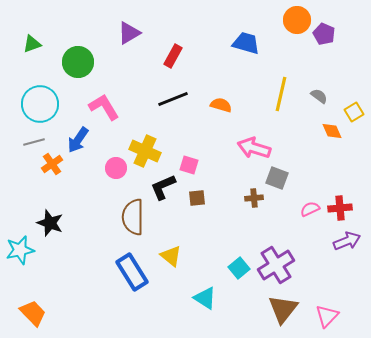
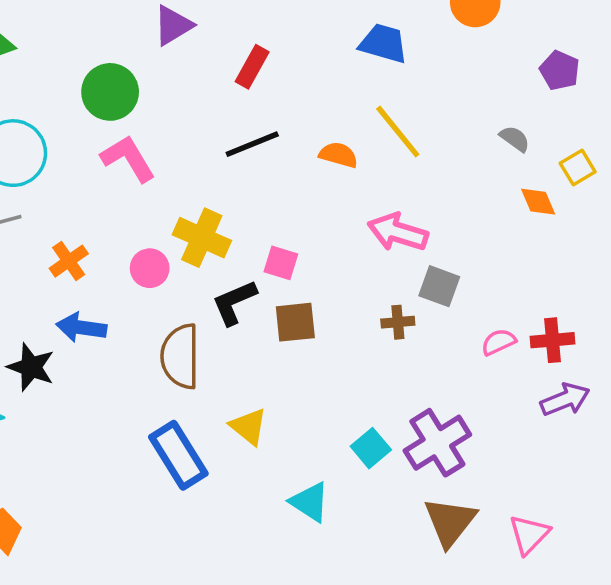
purple pentagon: (324, 34) -> (560, 70), moved
green circle: (78, 62) -> (110, 92), moved
yellow line: (281, 94) -> (398, 132), moved, turned -52
blue arrow: (78, 140) -> (81, 328), moved, turned 64
orange cross: (52, 164) -> (69, 261), moved
brown square: (197, 198) -> (295, 322), size x1.4

